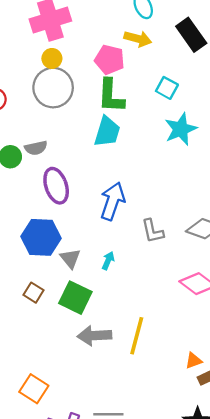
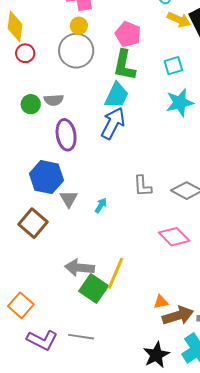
yellow arrow: (138, 39) -> (179, 20), moved
cyan square: (167, 88) -> (173, 66), turned 36
blue arrow: (113, 201) -> (113, 123), moved
brown square: (34, 293) -> (33, 223), size x1.6
green square: (75, 298) -> (94, 289), moved

